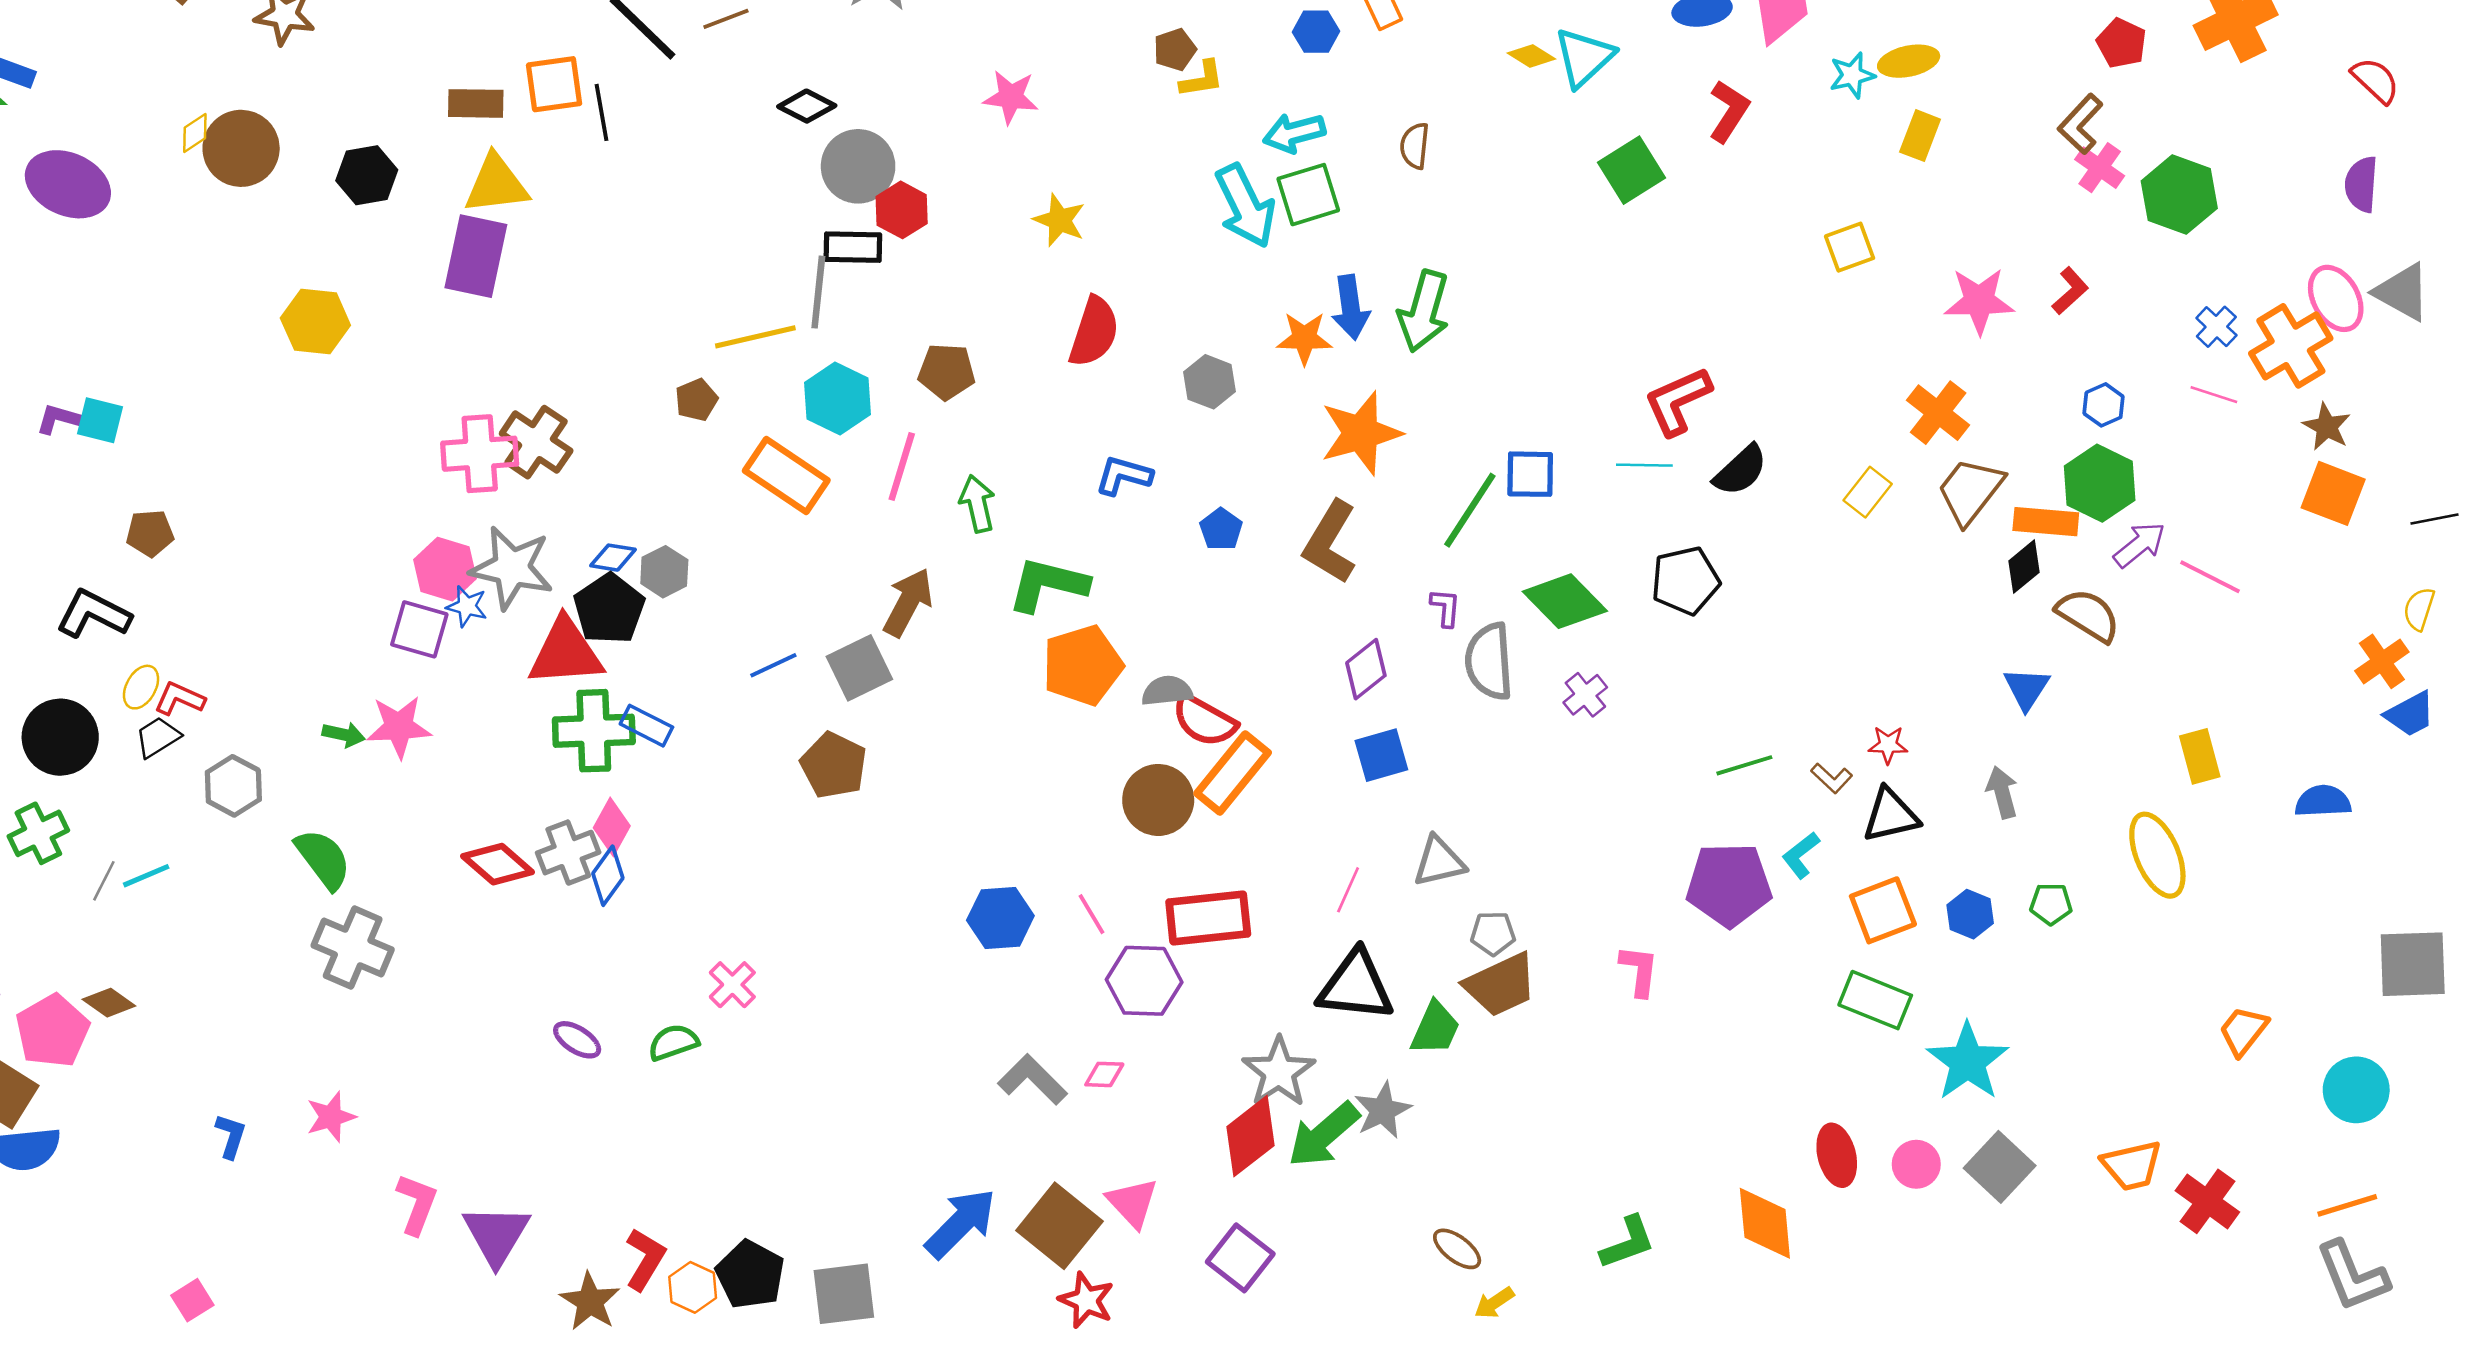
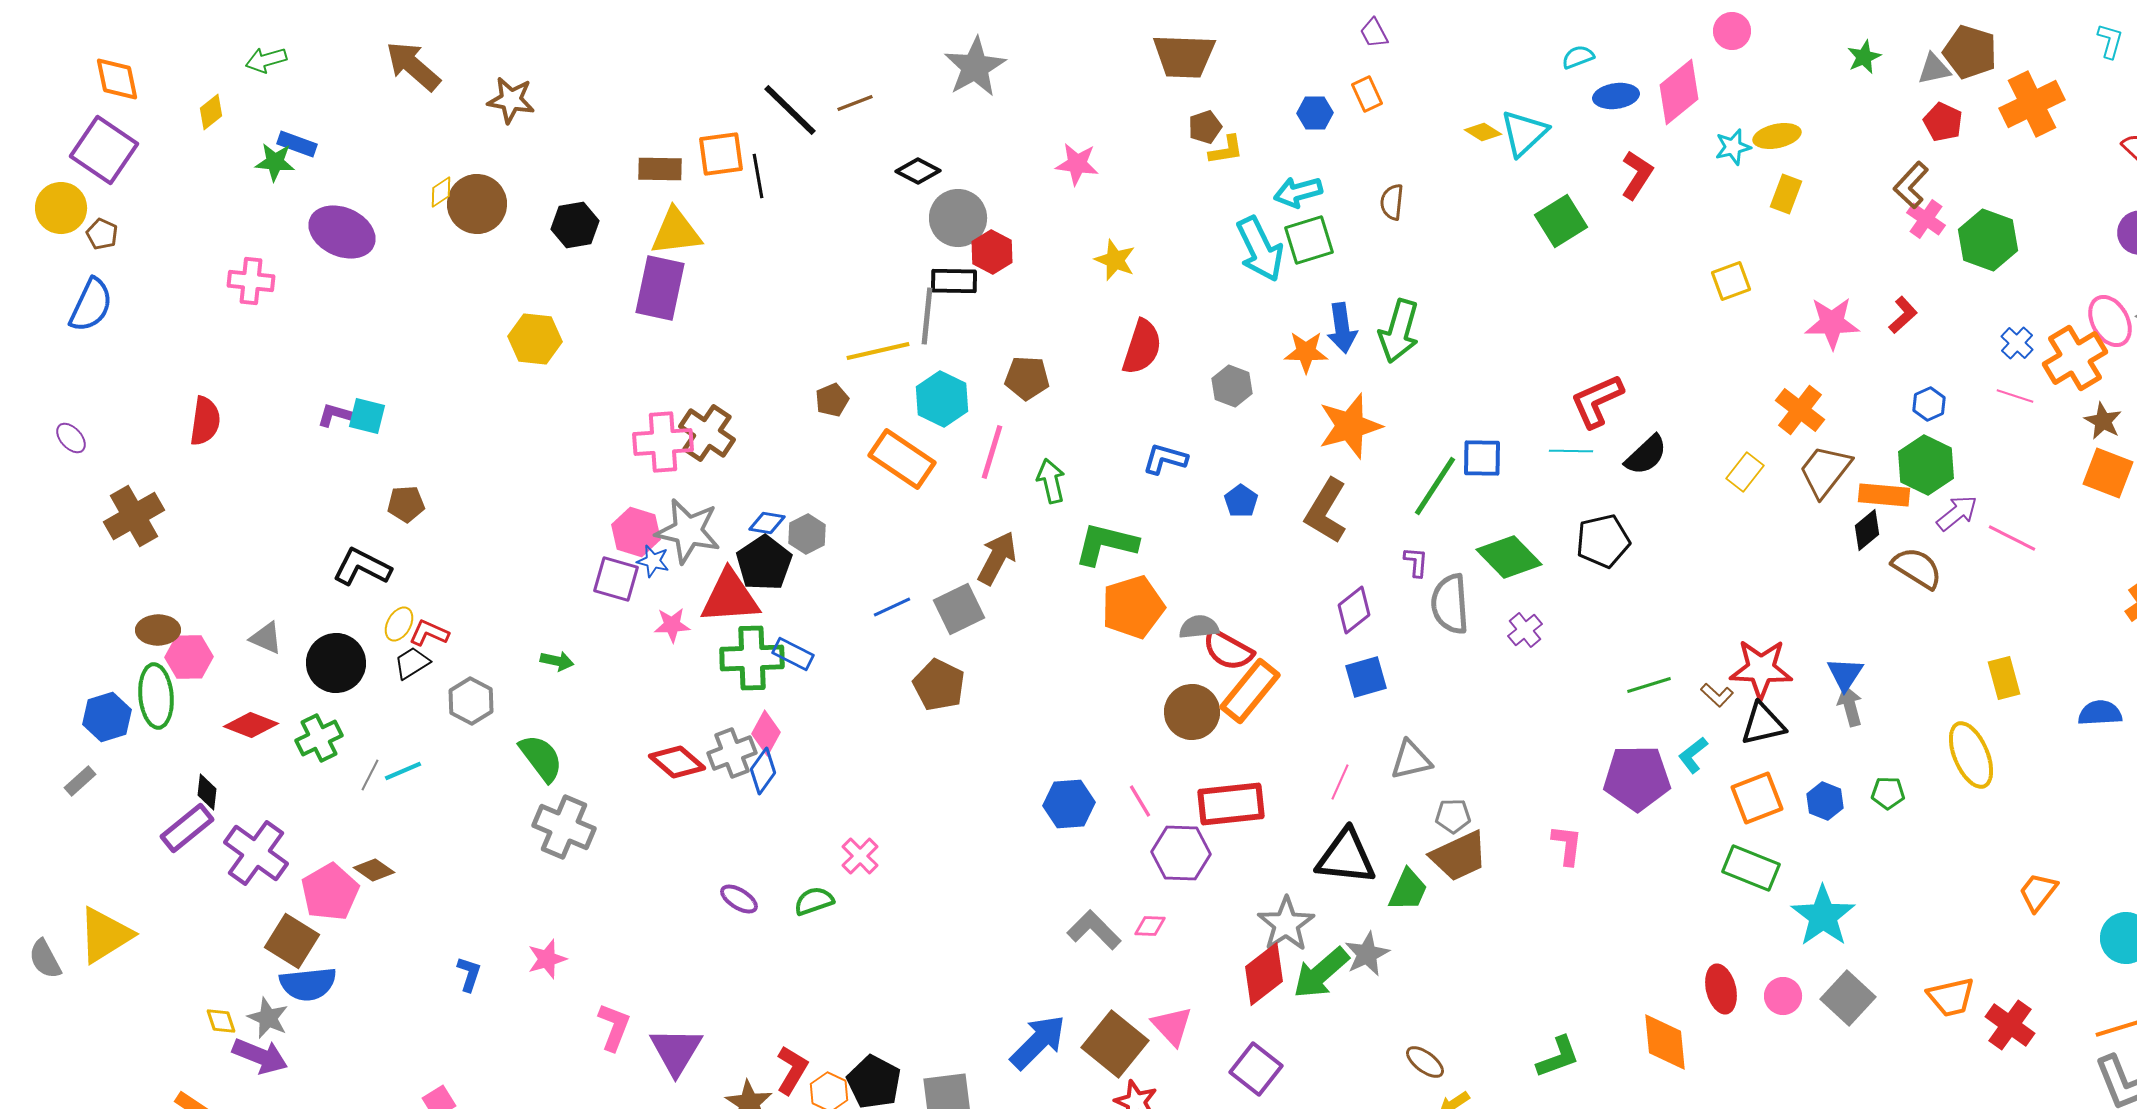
blue triangle: (2027, 688) -> (1845, 674), moved
pink star: (399, 727) -> (672, 625), moved, size x0.7
red star: (1888, 745) -> (1761, 669), size x2.0

